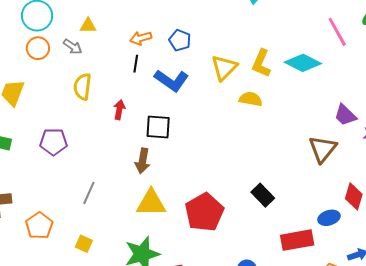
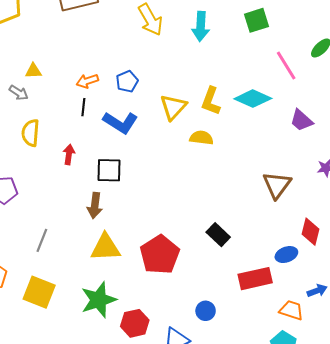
blue pentagon: (180, 40) -> (127, 81), turned 30
purple trapezoid: (345, 115) -> (301, 120), moved
yellow square: (84, 244) -> (39, 292), size x1.8

